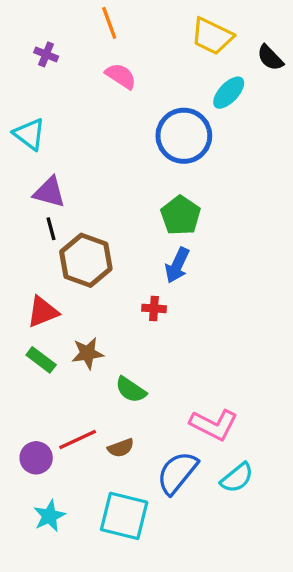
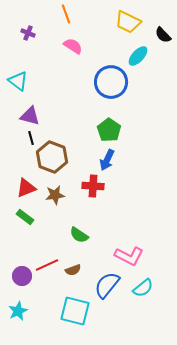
red cross: (154, 308) -> (93, 186), size x1.5
brown star: (88, 353) -> (55, 195), moved
cyan star: (49, 516) -> (18, 311), moved

